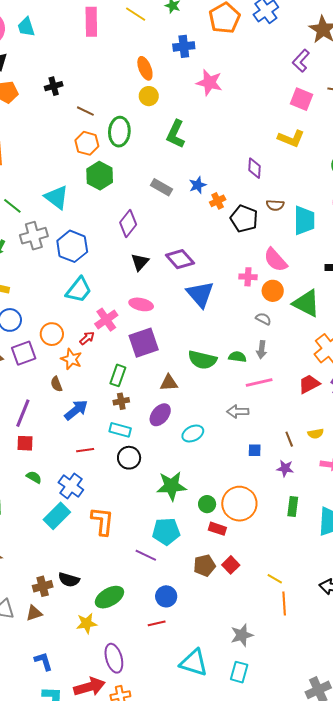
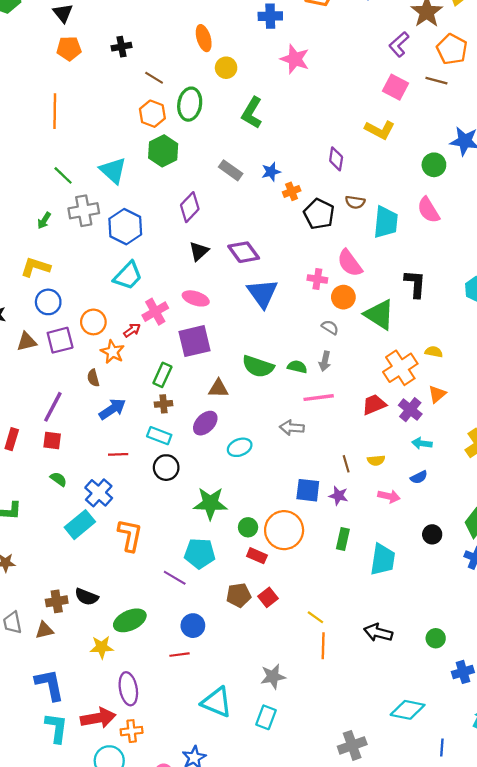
orange ellipse: (145, 68) -> (204, 38), moved
blue square: (255, 450) -> (308, 490), moved, size x1.6
blue L-shape: (43, 661) -> (50, 685), size x1.5

